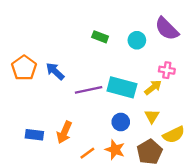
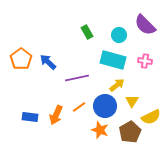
green rectangle: (100, 37) -> (87, 32), turned 40
cyan rectangle: (122, 87) -> (113, 60), moved
yellow arrow: (153, 87) -> (117, 85), moved
blue circle: (121, 122) -> (105, 106), size x1.5
orange line: (87, 153) -> (79, 107), moved

